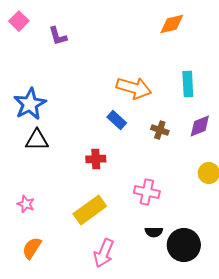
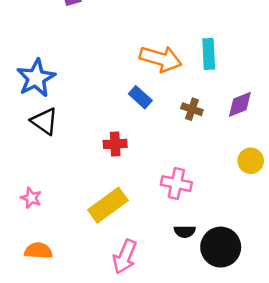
cyan rectangle: (188, 84) -> (209, 54), moved
black triangle: (37, 140) -> (44, 121), turned 35
orange semicircle: (32, 248) -> (38, 251), turned 60

